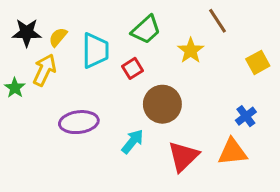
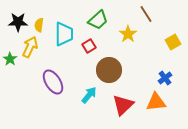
yellow semicircle: (58, 37) -> (39, 25), turned -32
purple ellipse: (79, 122) -> (53, 82), turned 65

